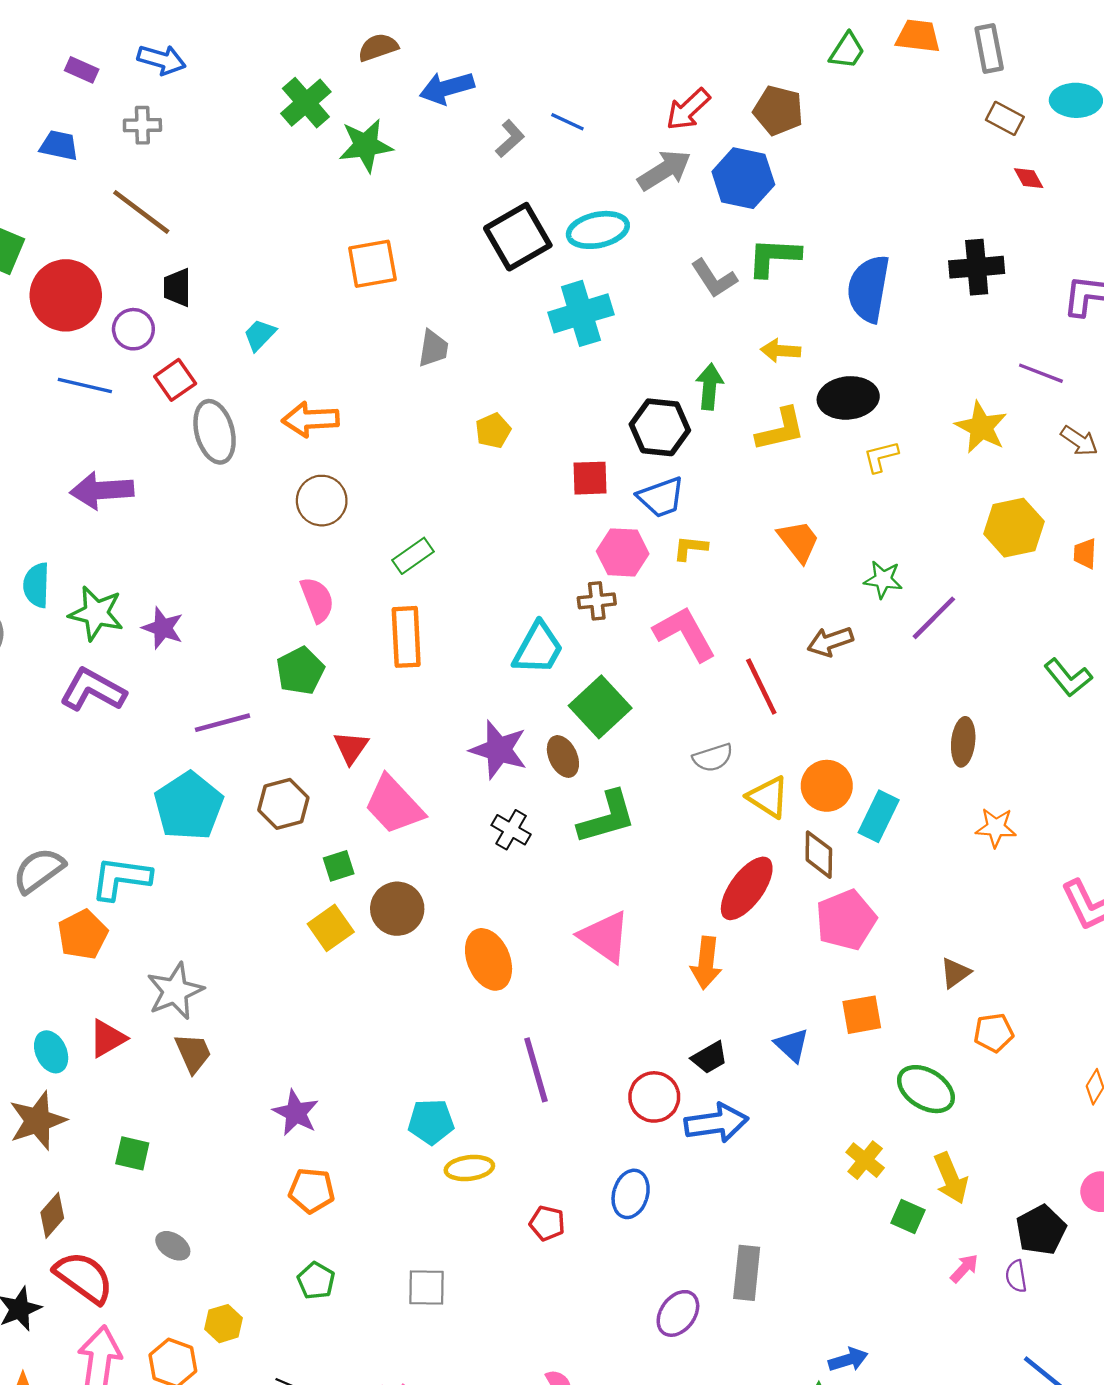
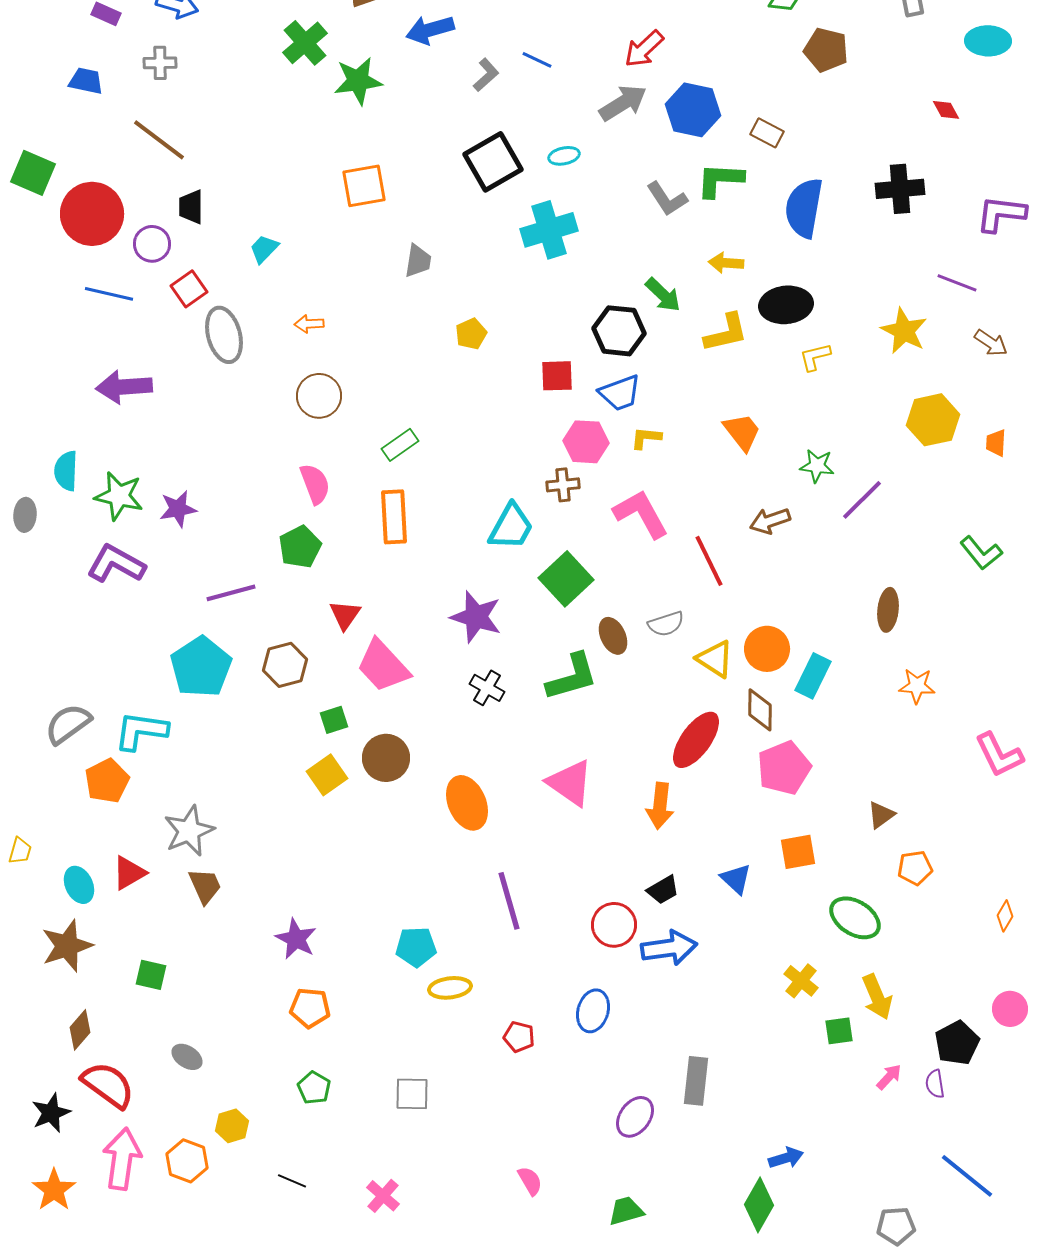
brown pentagon: (778, 110) -> (826, 50), moved
brown rectangle: (1005, 118) -> (767, 133), moved
cyan ellipse: (598, 230) -> (564, 156), size x0.6
green arrow: (709, 387) -> (663, 295), turned 129
orange arrow: (310, 419) -> (309, 324), size x0.6
purple star: (163, 628) -> (178, 509), turned -30
brown ellipse: (563, 756) -> (613, 636), moved
green square: (908, 1216) -> (839, 1031), turned -32

